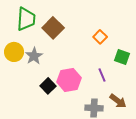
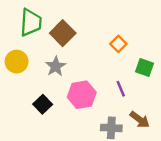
gray star: (34, 56) -> (56, 66), moved
black square: (48, 86) -> (43, 104), moved

